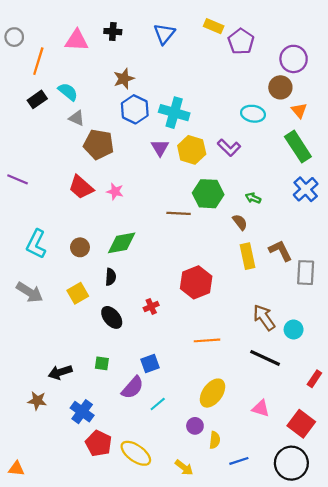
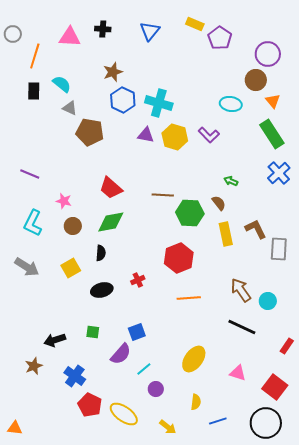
black rectangle: (37, 99) -> (34, 91), turned -54
purple triangle: (160, 148) -> (146, 135), turned -48
purple line: (18, 179) -> (30, 174), moved
red trapezoid: (81, 187) -> (111, 188), moved
pink star: (115, 191) -> (64, 201), moved
green hexagon: (208, 194) -> (190, 213), moved
black ellipse: (112, 317) -> (102, 290), turned -65
orange line: (207, 340) -> (189, 298), moved
brown star: (37, 401) -> (34, 366), turned -30
purple circle: (195, 426) -> (156, 389), moved

